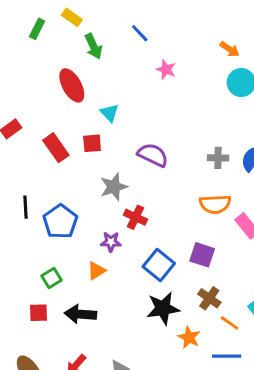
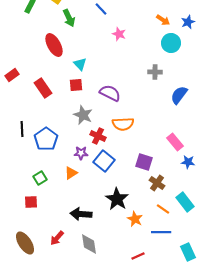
red square: (92, 143) -> (76, 85), moved
gray cross: (218, 158) -> (155, 72), moved
gray star: (114, 187) -> (83, 115), turned -30
orange semicircle: (215, 204) -> (123, 124), moved
blue square: (159, 265) -> (104, 161), moved
brown cross: (209, 298) -> (157, 183), moved
black star: (163, 308) -> (117, 199), turned -30
black arrow: (80, 314) -> (81, 214), moved

